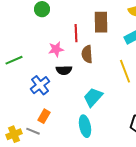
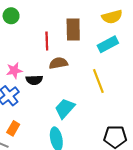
pink star: (56, 49) -> (14, 70), moved
brown semicircle: (87, 54) -> (58, 63), turned 84

